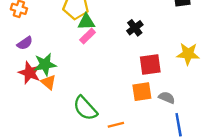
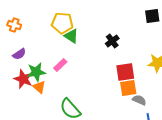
green triangle: (86, 22) -> (71, 36), turned 35
pink rectangle: (88, 36) -> (60, 65), moved
orange square: (142, 92) -> (128, 88), moved

